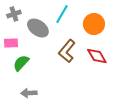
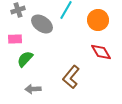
brown L-shape: (67, 51) -> (71, 77), moved

